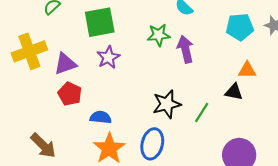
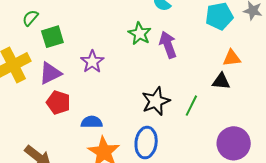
green square: (100, 22) -> (52, 37), moved, size x0.7
green star: (159, 35) -> (140, 34), turned -30

